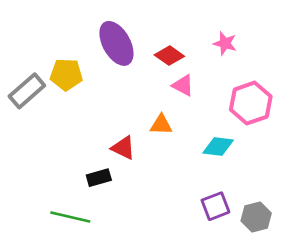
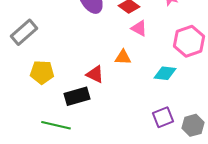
yellow pentagon: (66, 75) -> (42, 72), moved
black rectangle: (99, 178) -> (77, 96), size x1.4

